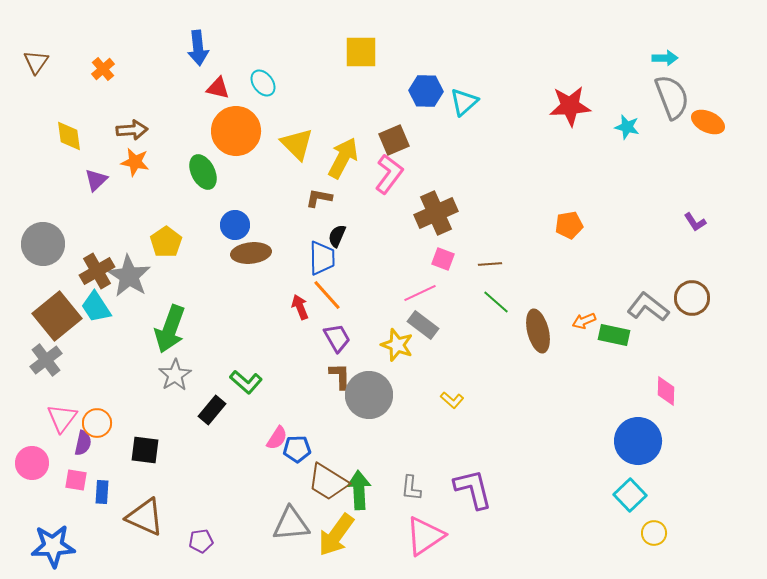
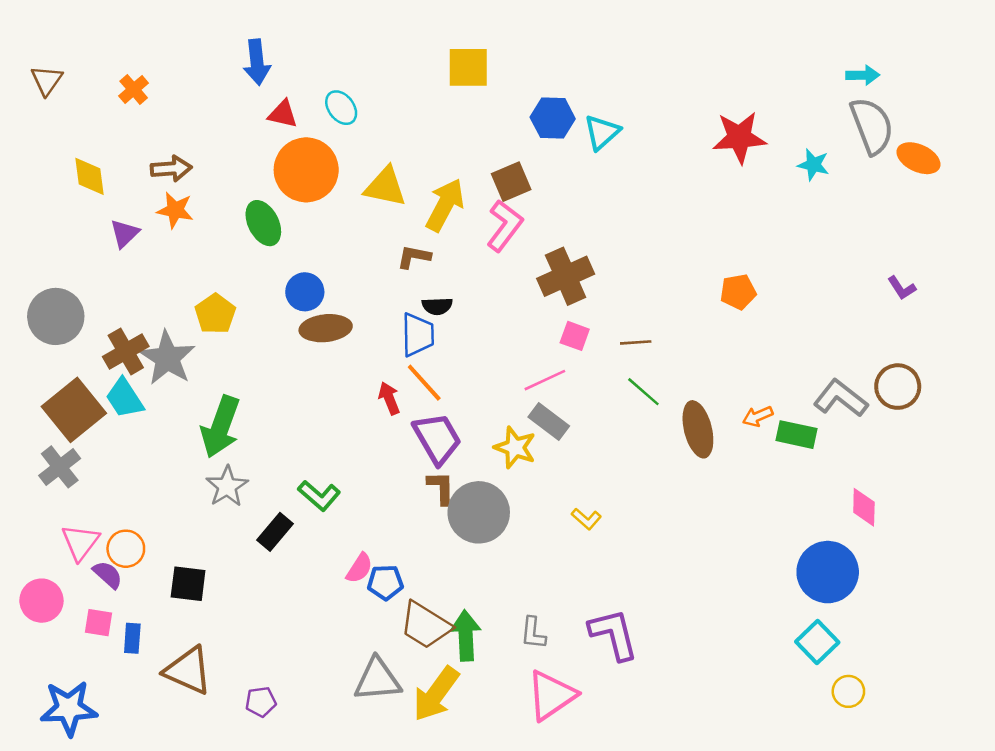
yellow triangle: (297, 144) -> (385, 187), turned -33
black semicircle: (337, 236) -> (437, 306), turned -115
purple trapezoid: (337, 338) -> (437, 438), size x1.4
purple semicircle: (83, 443) -> (108, 575), turned -60

